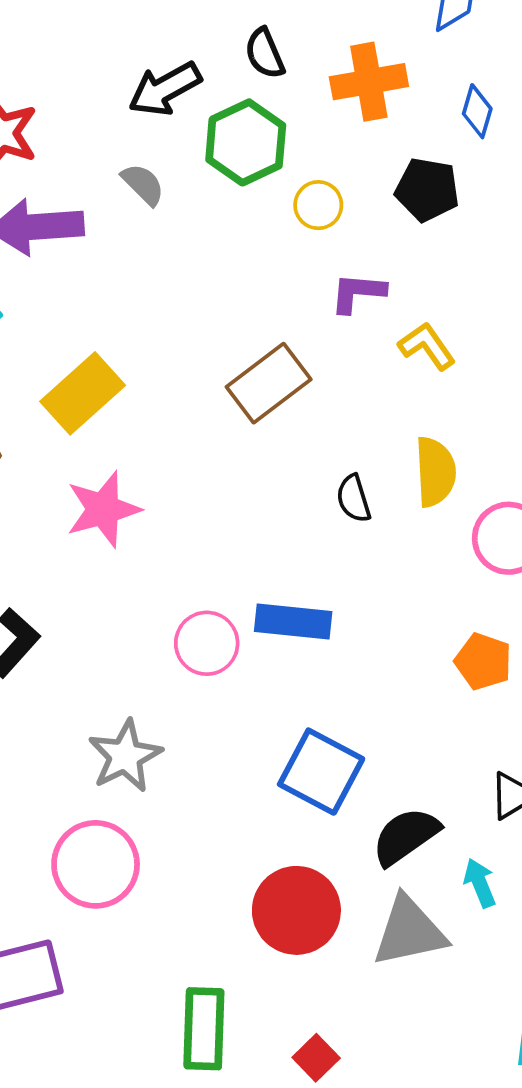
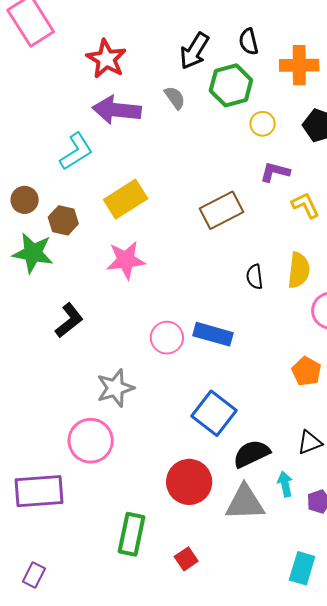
black arrow: (165, 89) -> (194, 51), turned -39

